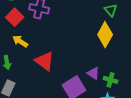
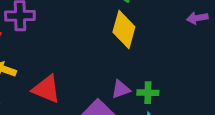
purple triangle: (93, 73) -> (121, 89), turned -40

